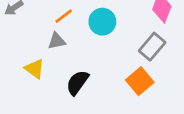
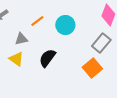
gray triangle: (57, 41) -> (21, 39), moved
black semicircle: (77, 83) -> (47, 58), moved

